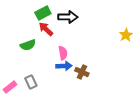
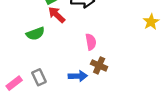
pink semicircle: (63, 53) -> (91, 42), moved
blue arrow: (64, 66) -> (78, 76), moved

